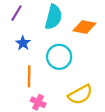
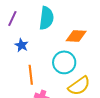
orange diamond: (84, 27) -> (76, 36), moved
cyan circle: (59, 57) -> (64, 62), moved

